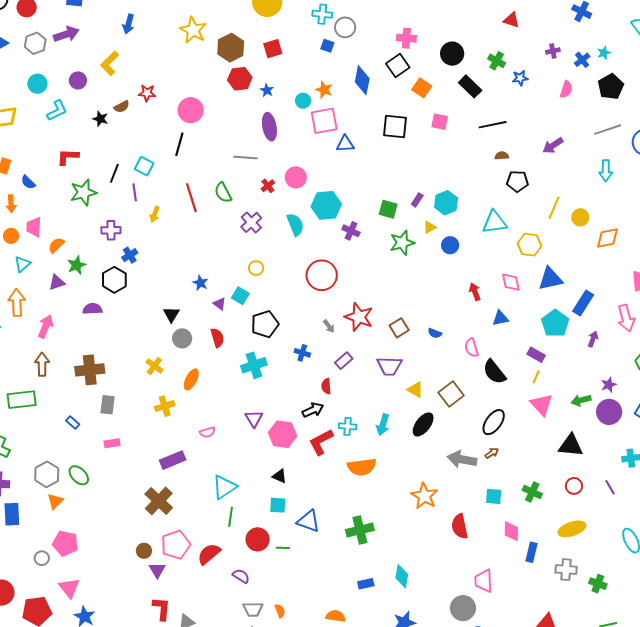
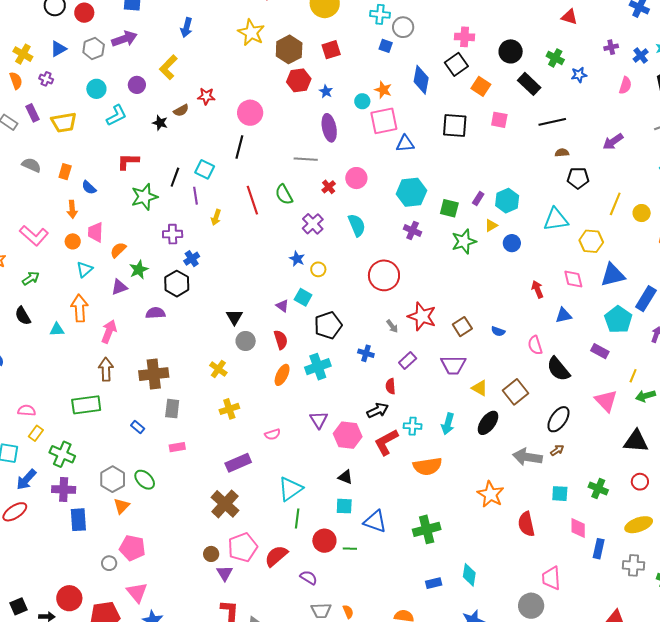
cyan hexagon: (326, 205) -> (411, 192), moved
blue star: (200, 283) -> (297, 259), moved
yellow line: (536, 377) -> (633, 376), moved
orange ellipse: (191, 379) -> (282, 375), moved

